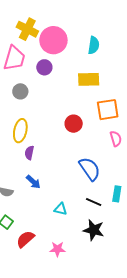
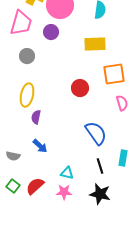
black line: (94, 202) -> (100, 166), turned 49
red semicircle: (25, 239) -> (35, 186), moved
pink star: (57, 249) -> (64, 192), moved

